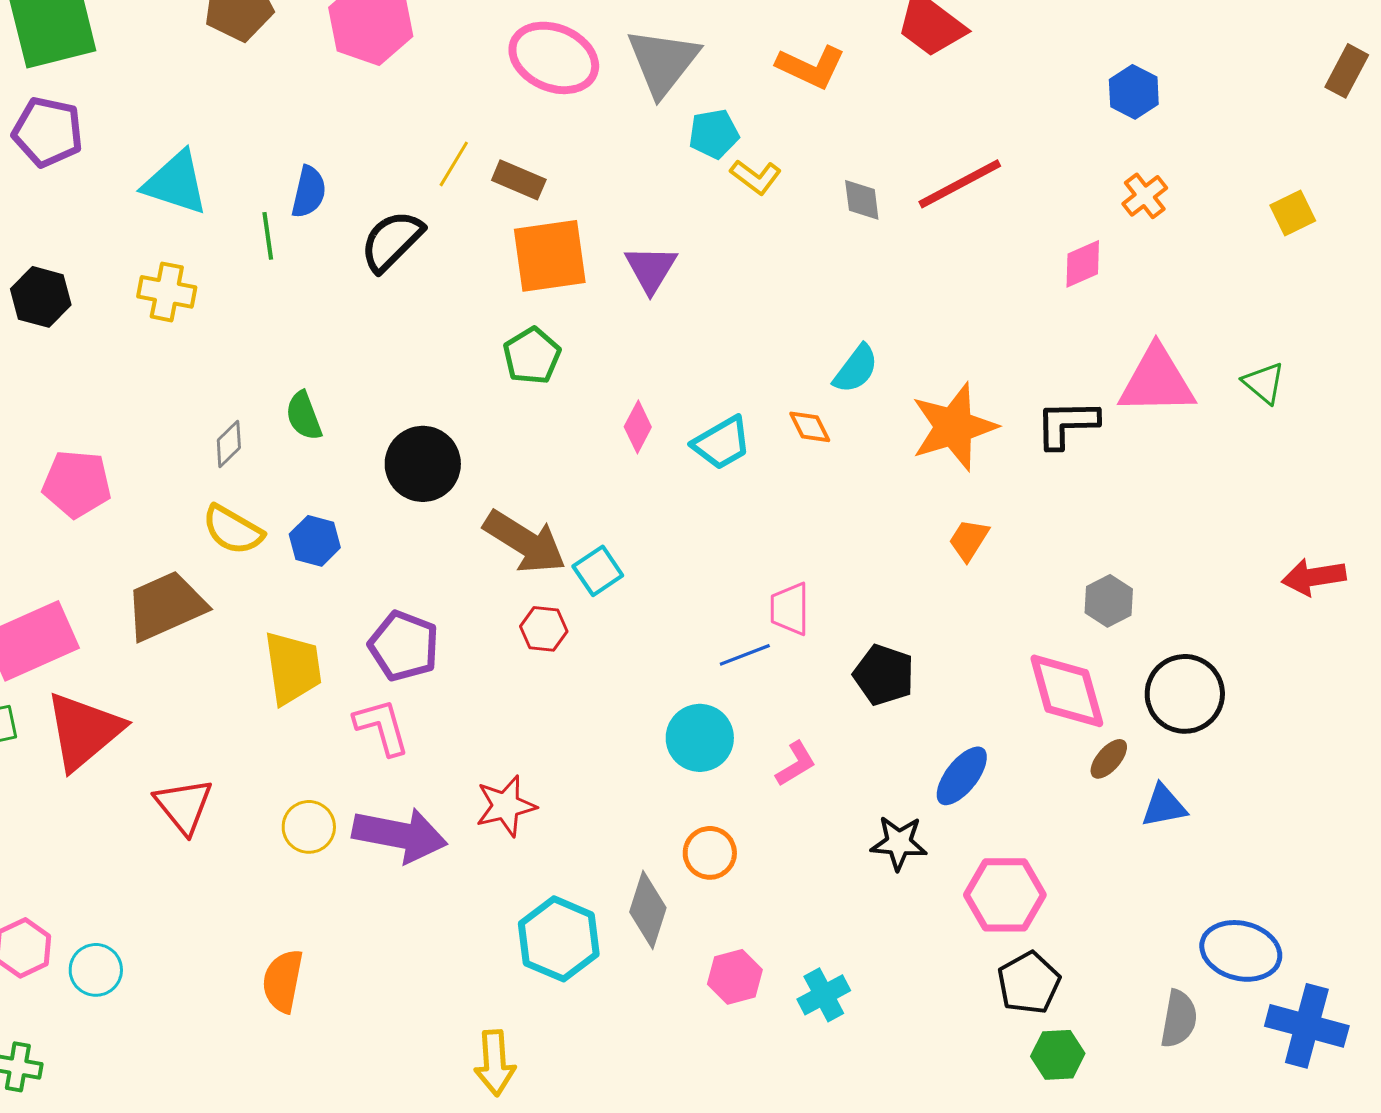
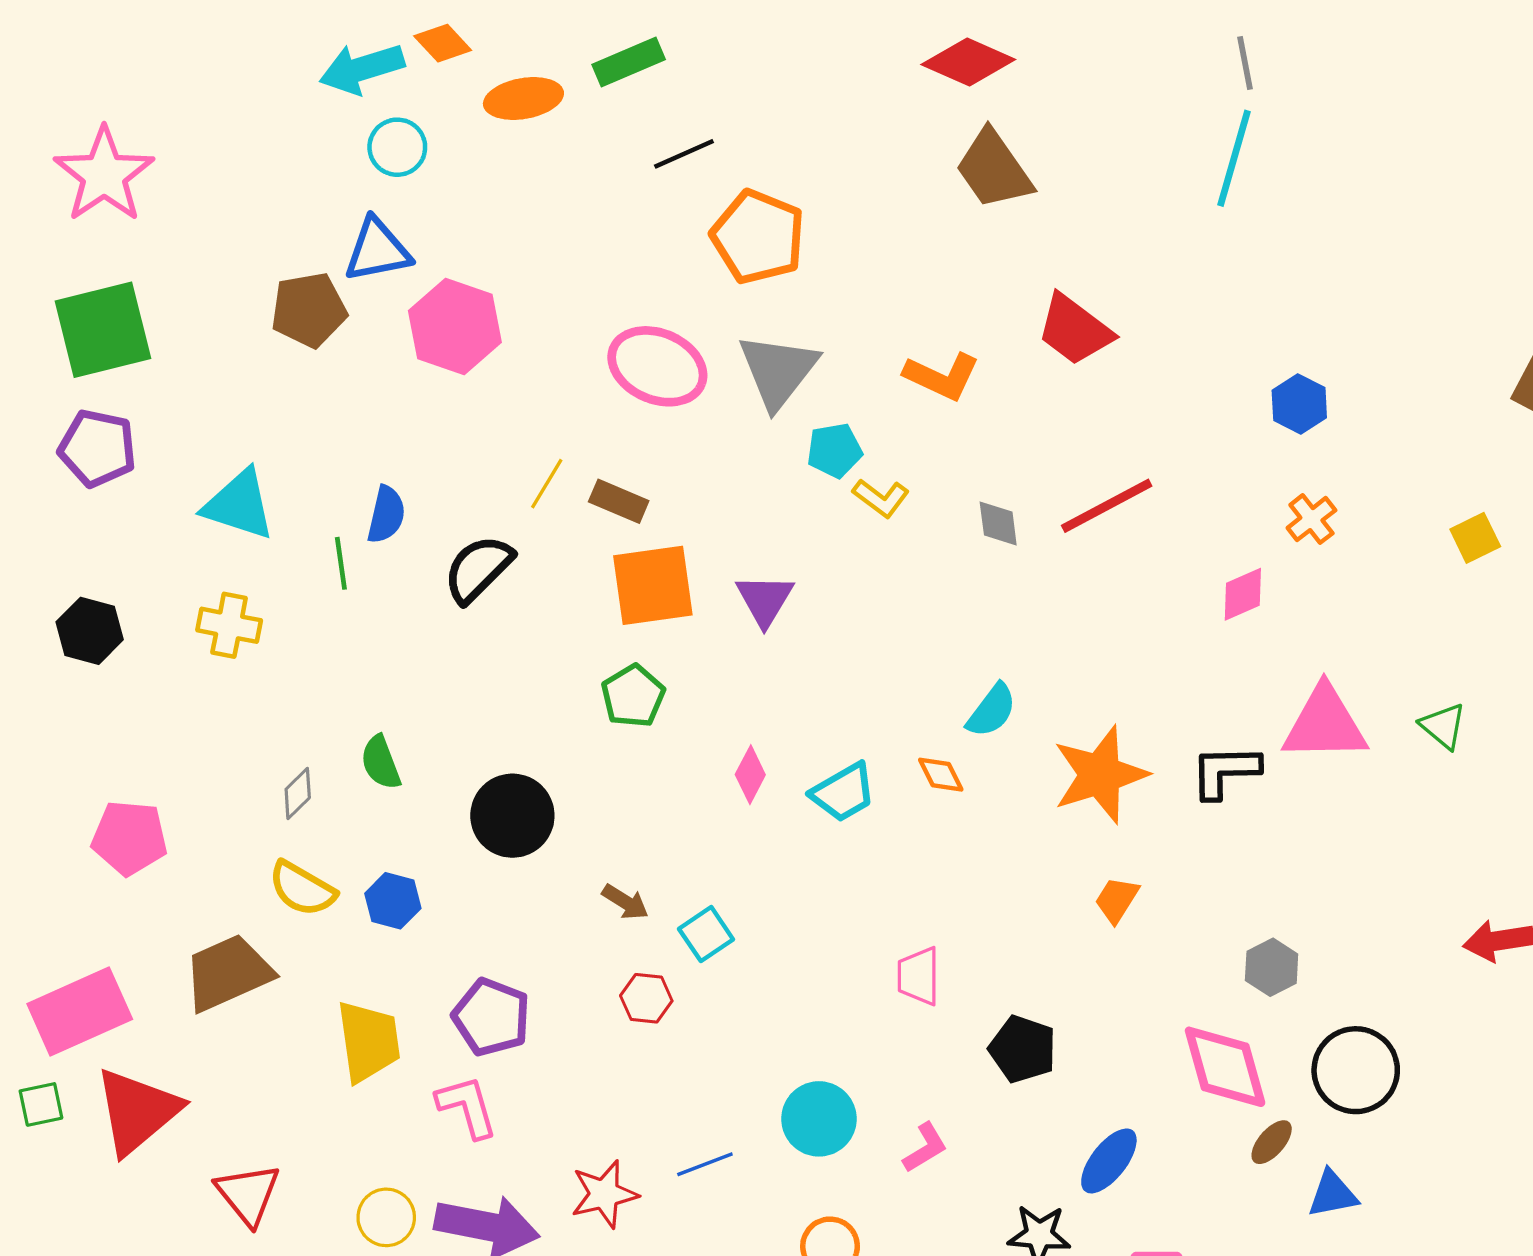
brown arrow: (525, 542) -> (625, 902), size x0.5
blue line: (745, 655) -> (705, 1164), moved

